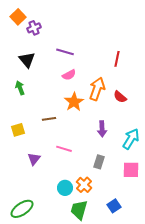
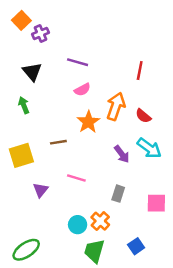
purple arrow: (102, 129) -> (122, 154), turned -35
yellow square: (18, 130) -> (21, 155), size x1.5
cyan arrow: (131, 139) -> (149, 148), moved, turned 95

